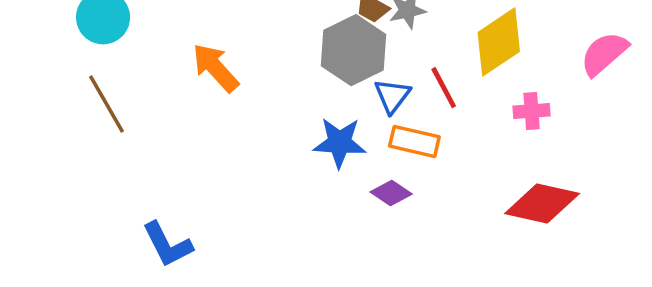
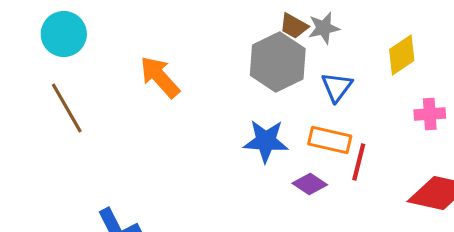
yellow diamond: (499, 42) -> (402, 55), size x0.7
red line: (444, 88) -> (359, 162), moved, turned 42
blue triangle: (392, 96) -> (337, 87), moved

